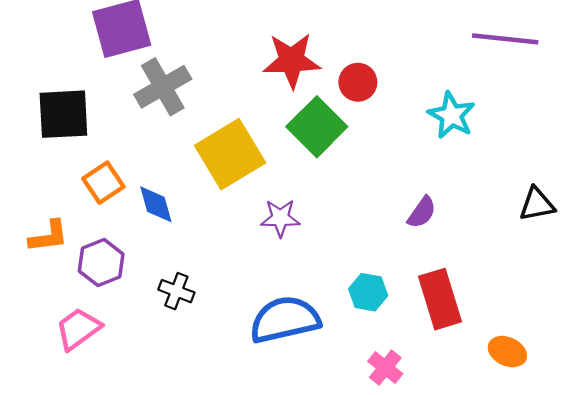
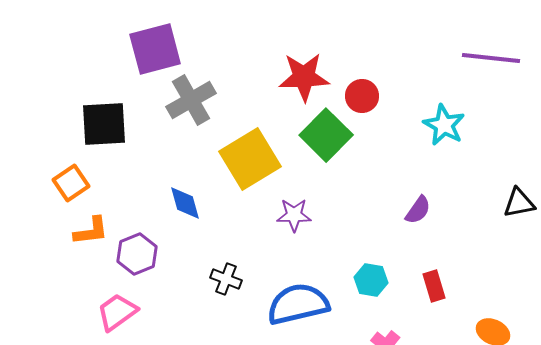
orange square: (103, 183) -> (71, 183), moved
black cross: (176, 291) -> (226, 279), moved
red rectangle: (440, 299) -> (434, 286), size x0.6

